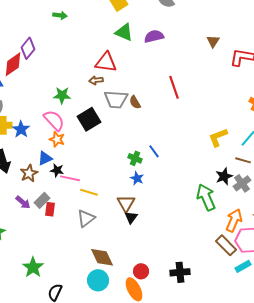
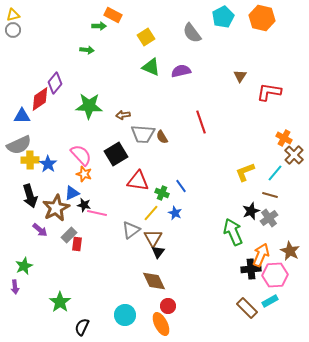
red triangle: (106, 62) -> (138, 181), moved
green star: (62, 95) -> (89, 106), moved, size x1.5
brown star: (29, 173) -> (56, 208), size x1.5
blue star: (137, 178) -> (175, 213), moved
yellow line: (89, 192) -> (151, 213), moved, turned -66
purple arrow: (23, 202) -> (40, 230), moved
gray triangle: (86, 218) -> (131, 230), moved
brown rectangle: (226, 245) -> (247, 308), moved
brown diamond: (102, 257) -> (154, 281), moved
black cross: (180, 272) -> (251, 269), moved

